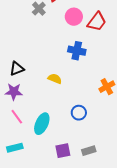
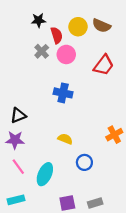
pink circle: (74, 17) -> (66, 54), moved
blue cross: (77, 51) -> (63, 93), moved
yellow semicircle: (55, 79) -> (65, 139), moved

